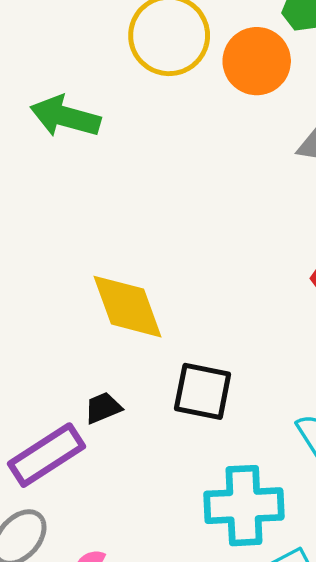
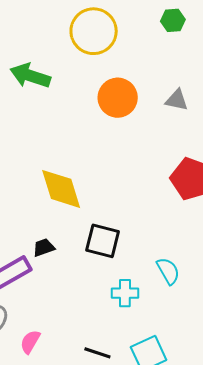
orange circle: (257, 61) -> (118, 98), moved
cyan cross: (244, 506) -> (125, 293), moved, size x0.6

